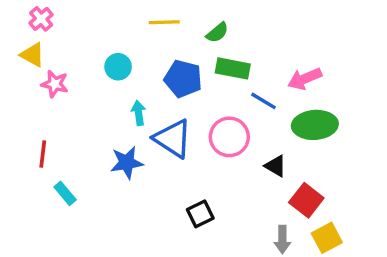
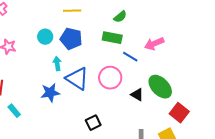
green semicircle: (217, 33) -> (120, 17), moved
blue pentagon: (183, 79) -> (71, 39), moved
green ellipse: (315, 125) -> (160, 87), moved, turned 50
red square: (306, 200) -> (179, 113), moved

